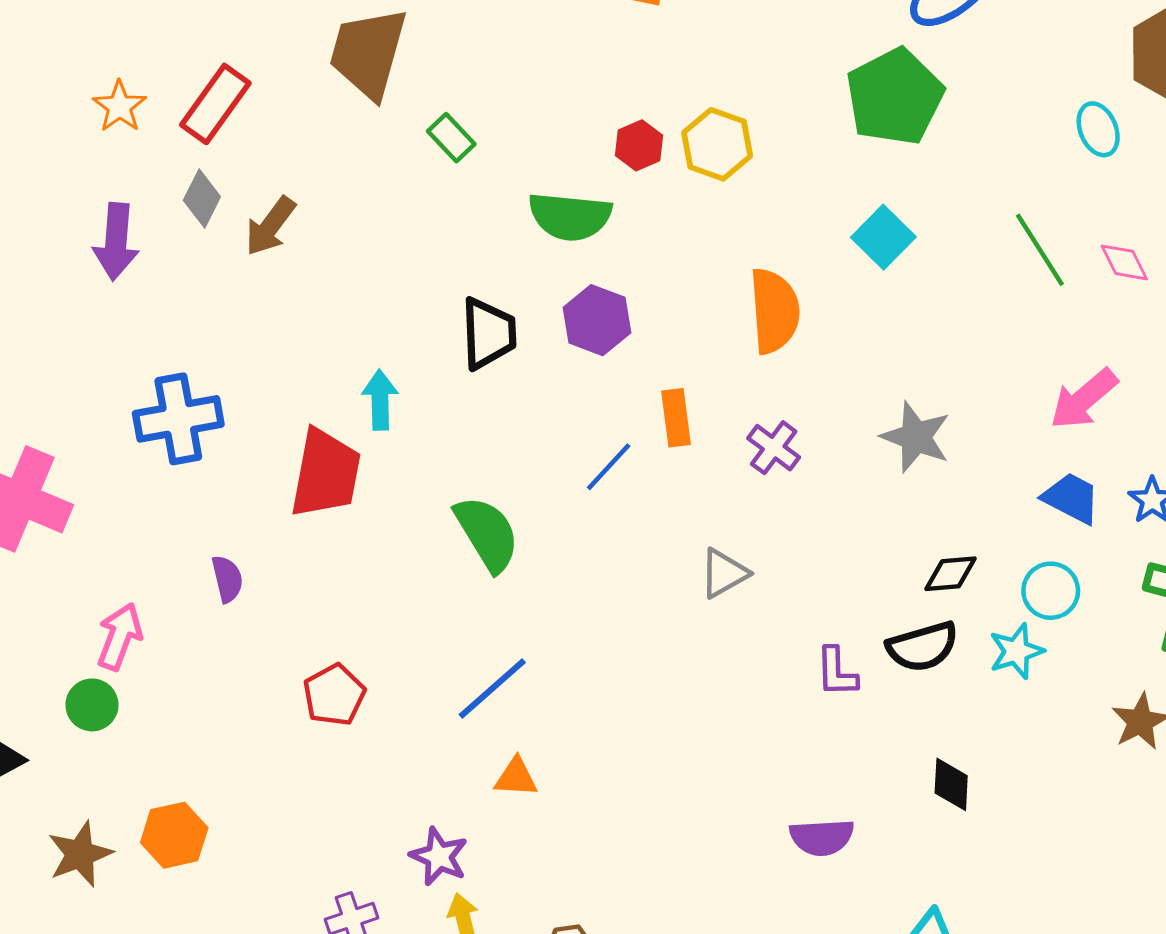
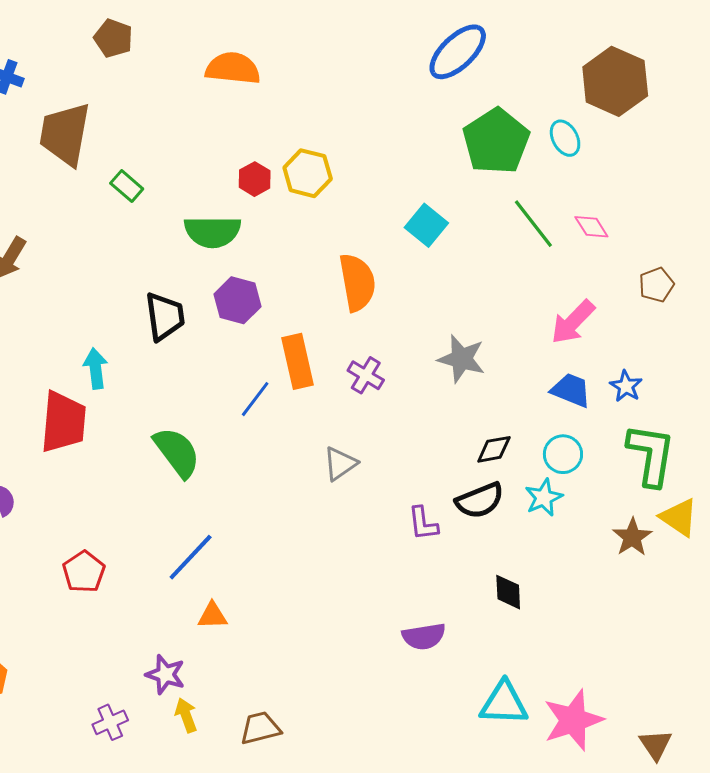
green pentagon: (895, 97) -> (496, 141), moved
orange rectangle: (676, 418) -> (297, 361), size x1.4

